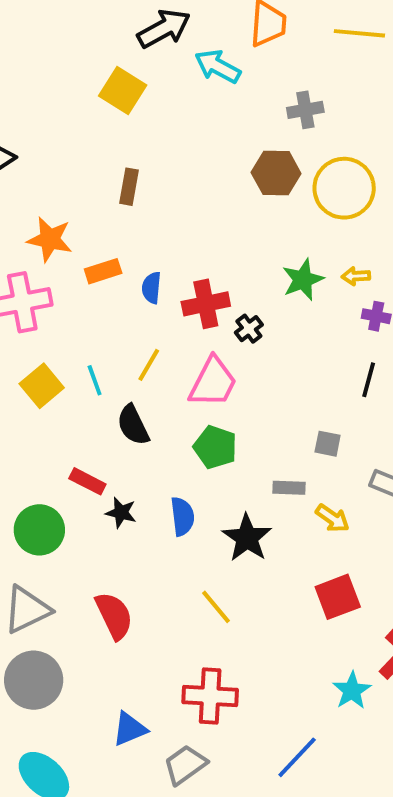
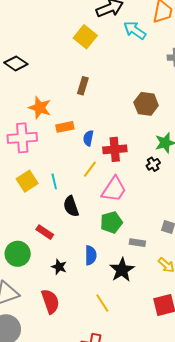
brown hexagon: (276, 173) -> (146, 104), moved
black cross: (249, 329) -> (153, 164), moved
yellow line: (149, 365) -> (90, 169), moved
green pentagon: (215, 447) -> (111, 222), turned 30
gray rectangle: (289, 488) -> (137, 243), moved
black star: (121, 513) -> (59, 267), moved

